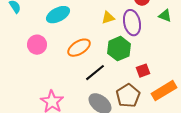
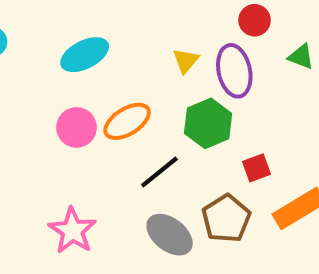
yellow triangle: (108, 18) -> (186, 61), turned -32
pink circle: (37, 45) -> (77, 127), moved

